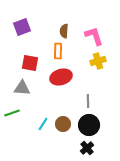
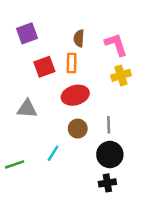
red square: (30, 63) -> (44, 67), moved, turned -30
green line: (12, 113) -> (15, 164), moved
brown circle: (63, 124) -> (78, 129), moved
black cross: (87, 148) -> (107, 183), turned 32

